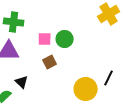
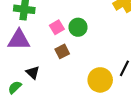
pink square: (45, 39) -> (57, 27), turned -32

